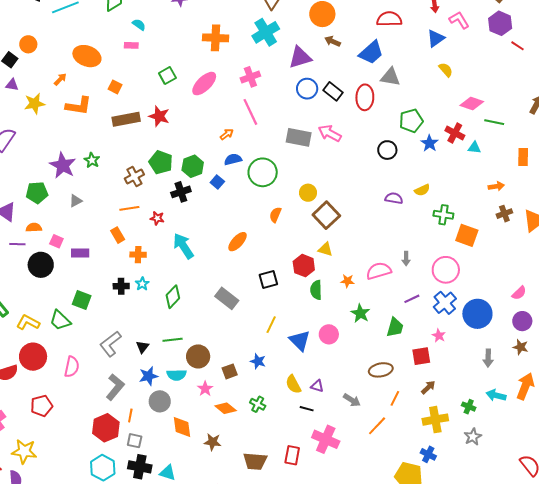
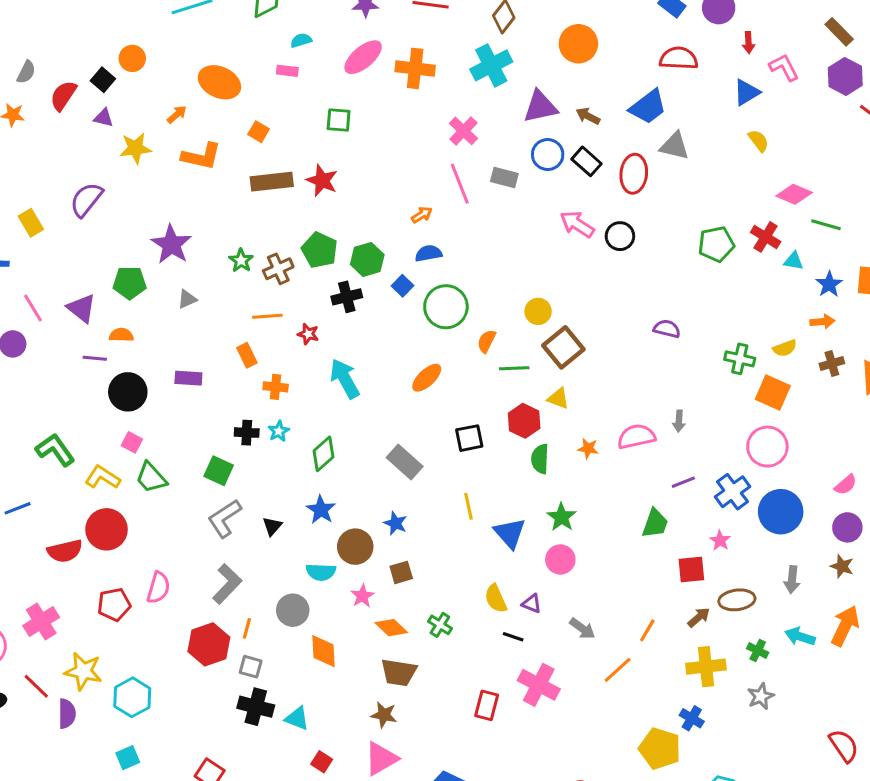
cyan semicircle: (139, 25) -> (301, 40), turned -56
brown arrow: (333, 41) -> (588, 116), moved
green square: (167, 75) -> (339, 120), turned 30
pink cross: (250, 77) -> (463, 131), turned -30
pink ellipse: (204, 84) -> (363, 57), moved
green pentagon: (411, 121) -> (716, 244), moved
gray rectangle: (299, 137) -> (504, 178), moved, size x0.7
blue star: (430, 143) -> (829, 284), moved
black circle: (387, 150) -> (620, 236), moved
green star: (92, 160) -> (241, 261), moved
green circle: (263, 172) -> (446, 307), moved
yellow semicircle: (422, 190) -> (785, 348), moved
pink square: (56, 241) -> (132, 442), moved
pink circle: (446, 270) -> (767, 447), moved
green square: (82, 300) -> (219, 471), moved
green star: (360, 313) -> (562, 517), moved
yellow line: (271, 325) -> (469, 506), turned -42
pink circle: (329, 334) -> (560, 559), moved
green line: (173, 340) -> (514, 368), moved
blue star: (258, 361) -> (395, 523), moved
pink semicircle: (72, 367) -> (158, 588), moved
brown ellipse: (381, 370) -> (737, 600), moved
blue star: (148, 376) -> (321, 510), moved, turned -30
brown star: (213, 442) -> (384, 715), moved
brown trapezoid: (255, 461) -> (399, 672), moved
cyan hexagon: (103, 468) -> (132, 697), moved

